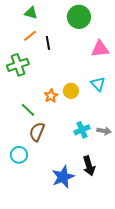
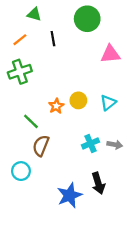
orange line: (30, 36) -> (20, 40), moved
black line: (48, 43) -> (53, 39), moved
cyan triangle: (98, 84) -> (108, 103), moved, turned 35

